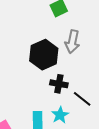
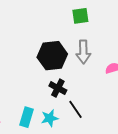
gray arrow: (72, 42) -> (83, 52), turned -30

